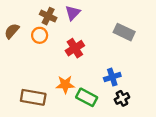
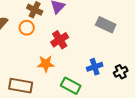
orange star: (65, 85) -> (46, 64), moved
black cross: (122, 98) -> (121, 72), moved

